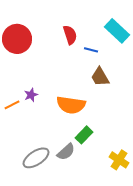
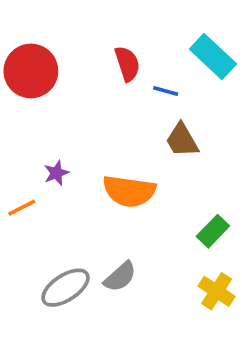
orange line: (12, 105) -> (22, 208), moved
green rectangle: (84, 135) -> (213, 231), moved

